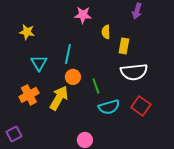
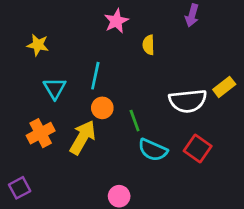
pink star: (83, 15) -> (116, 21), turned -30
yellow rectangle: (124, 46) -> (224, 87), moved, turned 42
cyan semicircle: (109, 107) -> (153, 150), turned 40

